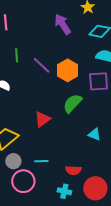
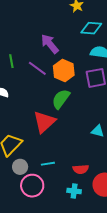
purple arrow: (63, 24) -> (50, 44), moved
green semicircle: (72, 103) -> (61, 99), moved
red triangle: (42, 119) -> (44, 122), size x1.4

